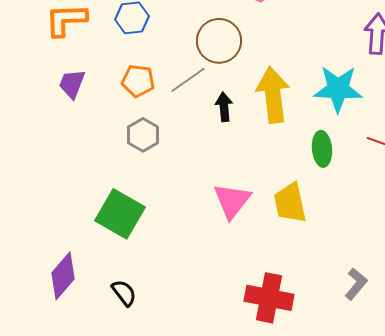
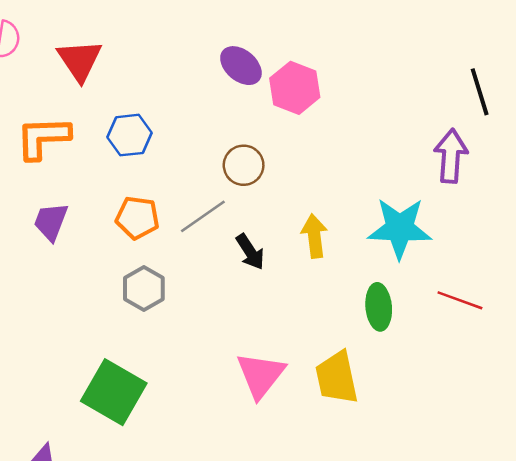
brown circle: (219, 41) -> (244, 165), size x0.7
yellow arrow: (273, 95) -> (314, 236), size x0.6
black arrow: (224, 107) -> (250, 252), turned 152

